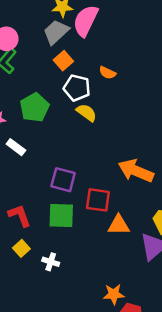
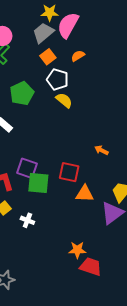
orange semicircle: (107, 73) -> (78, 56), moved, turned 120
orange arrow: (136, 171) -> (101, 150), size x0.5
purple square: (63, 180) -> (27, 168), moved

